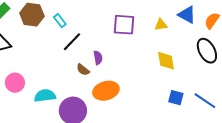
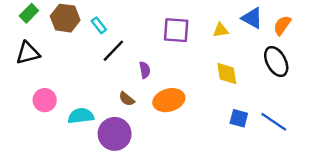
brown semicircle: (83, 70) -> (127, 99), moved
orange ellipse: (106, 91) -> (169, 100), moved

